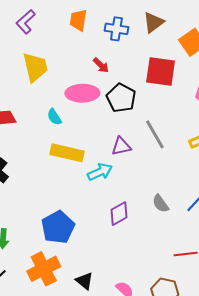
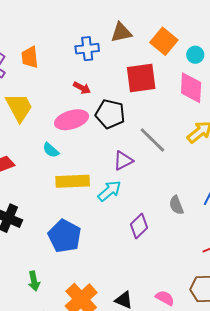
orange trapezoid: (78, 20) -> (30, 57), moved
brown triangle: (154, 22) -> (121, 32), turned 40
gray semicircle: (161, 204) -> (176, 205), turned 30
blue pentagon: (58, 227) -> (65, 236), moved

